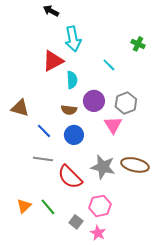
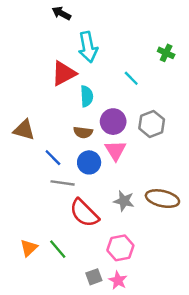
pink triangle: (113, 125) -> (116, 150), moved
gray line: (43, 159) -> (63, 183), moved
gray star: (103, 167) -> (124, 201), size x0.7
gray square: (76, 222) -> (94, 277), moved, turned 32

